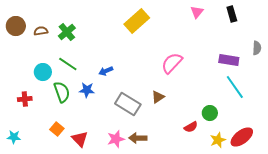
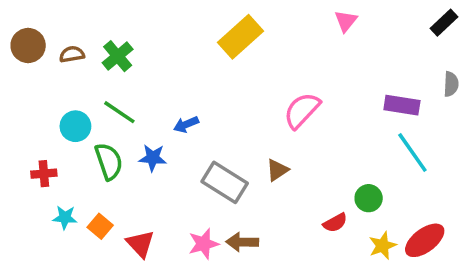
black rectangle: (232, 14) -> (444, 23), moved, turned 63
cyan star: (14, 137) -> (65, 217), moved

